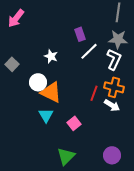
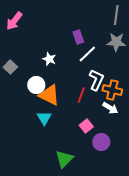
white L-shape: (114, 59) -> (96, 80), moved
red line: (94, 93) -> (81, 95), moved
pink square: (74, 123) -> (86, 126), moved
purple circle: (112, 155) -> (101, 142), moved

